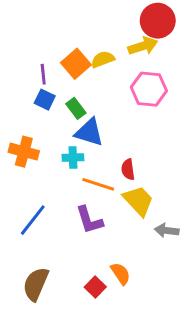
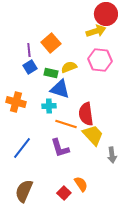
yellow semicircle: (103, 59) -> (69, 67), moved
blue square: (45, 100) -> (30, 67), turned 32
green rectangle: (76, 108) -> (51, 73), turned -40
red semicircle: (128, 169) -> (86, 114), size x1.6
gray arrow: (167, 230) -> (112, 155), turned -105

